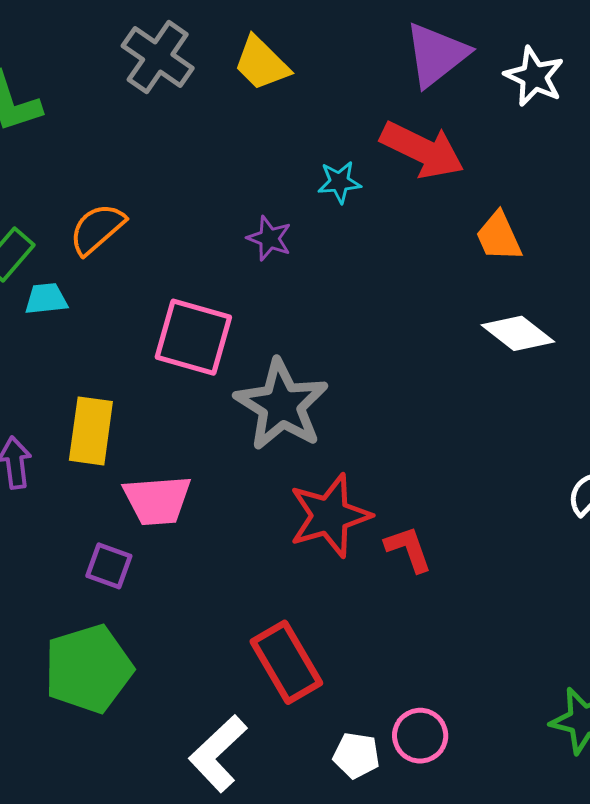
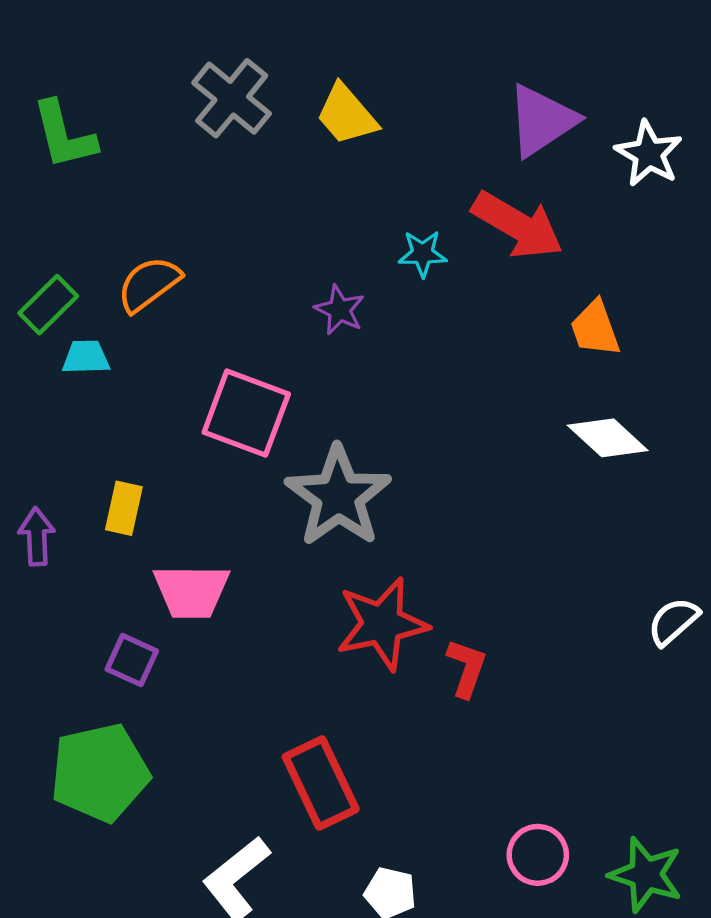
yellow rectangle: (91, 431) -> (124, 508), size x0.7
red L-shape: (408, 549) -> (467, 668), turned 34
pink circle: (420, 736) -> (538, 855), moved

